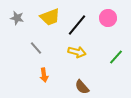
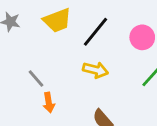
pink circle: (108, 18) -> (142, 37), moved
gray line: (36, 48) -> (36, 78), moved

